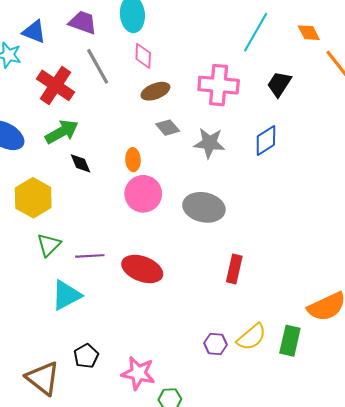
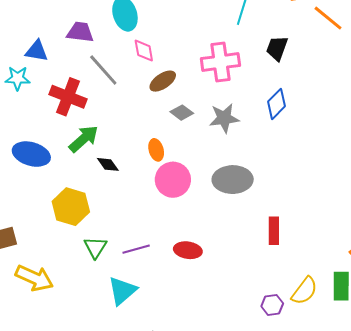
red ellipse: (142, 269) -> (188, 250), size x0.7

